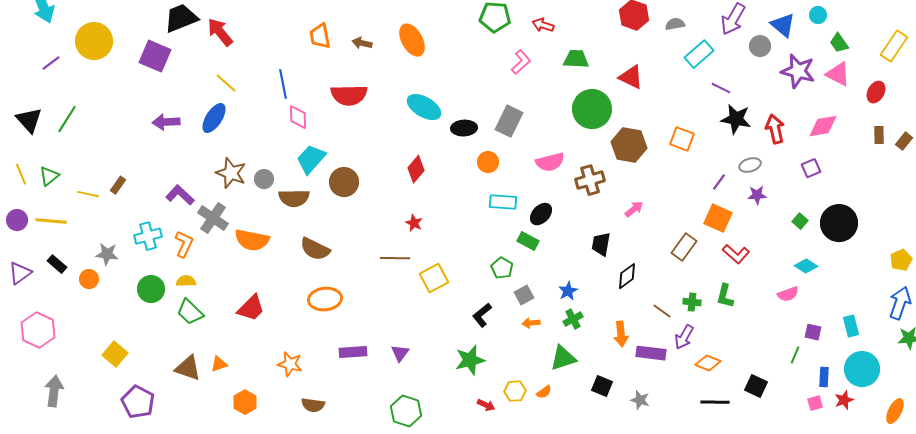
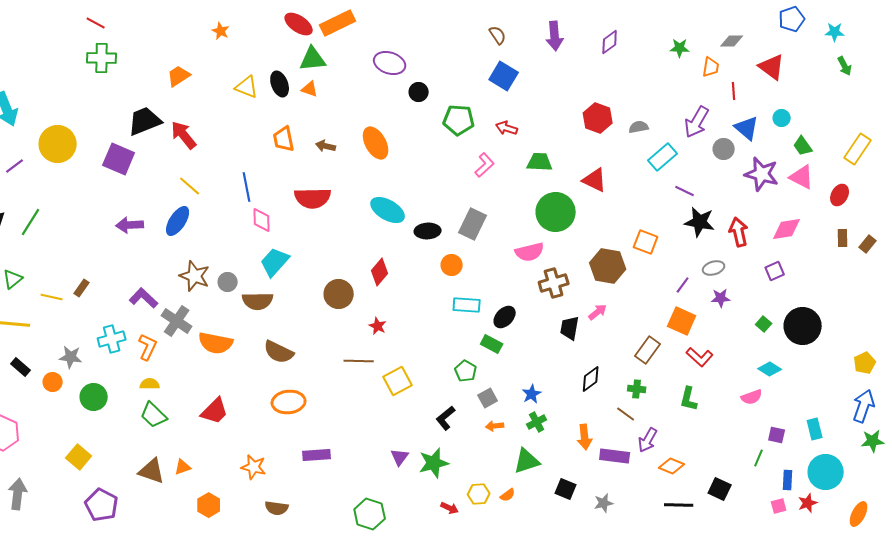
brown hexagon: (629, 145) -> (608, 266), moved
pink semicircle: (550, 162) -> (530, 252), moved
brown circle: (344, 182) -> (339, 294), moved
black trapezoid: (601, 244) -> (570, 328), moved
green circle: (151, 289) -> (94, 397), moved
green cross: (692, 302) -> (637, 389), moved
purple triangle: (400, 353) -> (400, 457), moved
gray star: (640, 400) -> (604, 503), turned -30

